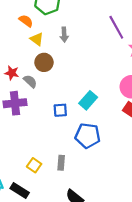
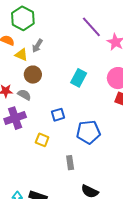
gray arrow: (64, 35) -> (37, 46), moved, turned 48
cyan rectangle: (88, 100) -> (79, 78), moved
yellow square: (34, 165) -> (42, 140), moved

